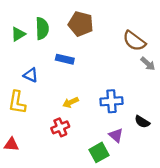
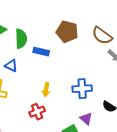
brown pentagon: (81, 24) -> (67, 32), moved
green semicircle: (42, 28) -> (21, 39), moved
yellow arrow: (71, 102) -> (46, 90), turned -56

